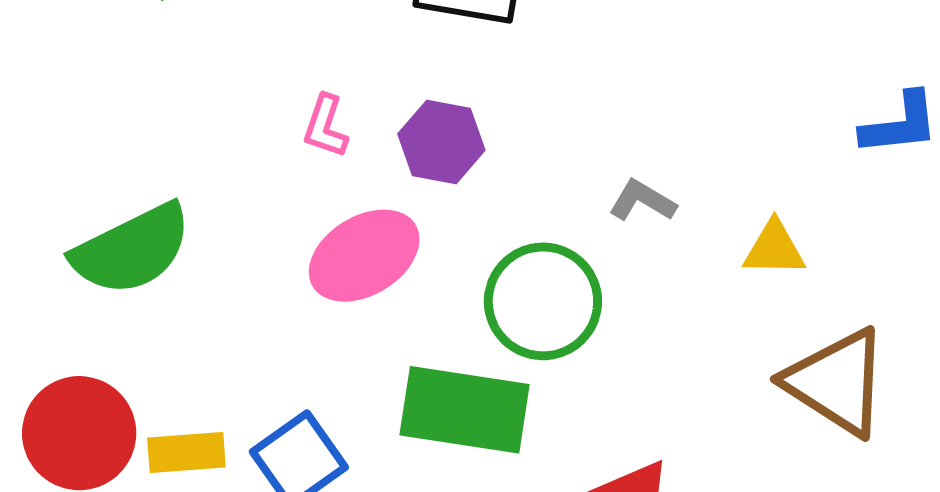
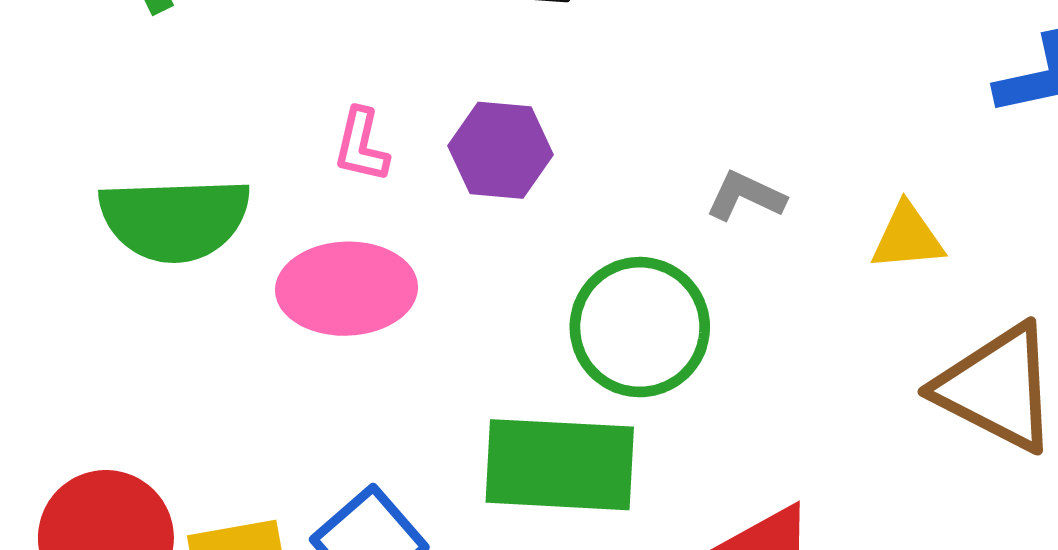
green semicircle: (132, 249) -> (175, 219), moved, turned 30
pink ellipse: (364, 256) -> (347, 289), moved, turned 35

